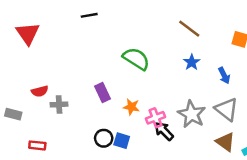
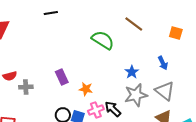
green semicircle: (136, 59) -> (103, 40), moved
blue star: (192, 62) -> (132, 72), moved
gray star: (192, 114) -> (136, 95), turned 30
pink cross: (155, 118) -> (96, 110), moved

